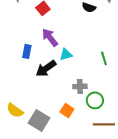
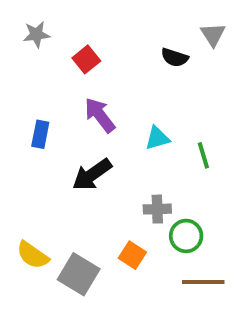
blue rectangle: (27, 51) -> (40, 134), moved
cyan triangle: (66, 54) -> (157, 138), moved

